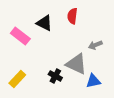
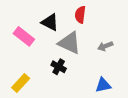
gray triangle: (76, 64) -> (69, 43), moved
black cross: (55, 76) -> (59, 67), moved

